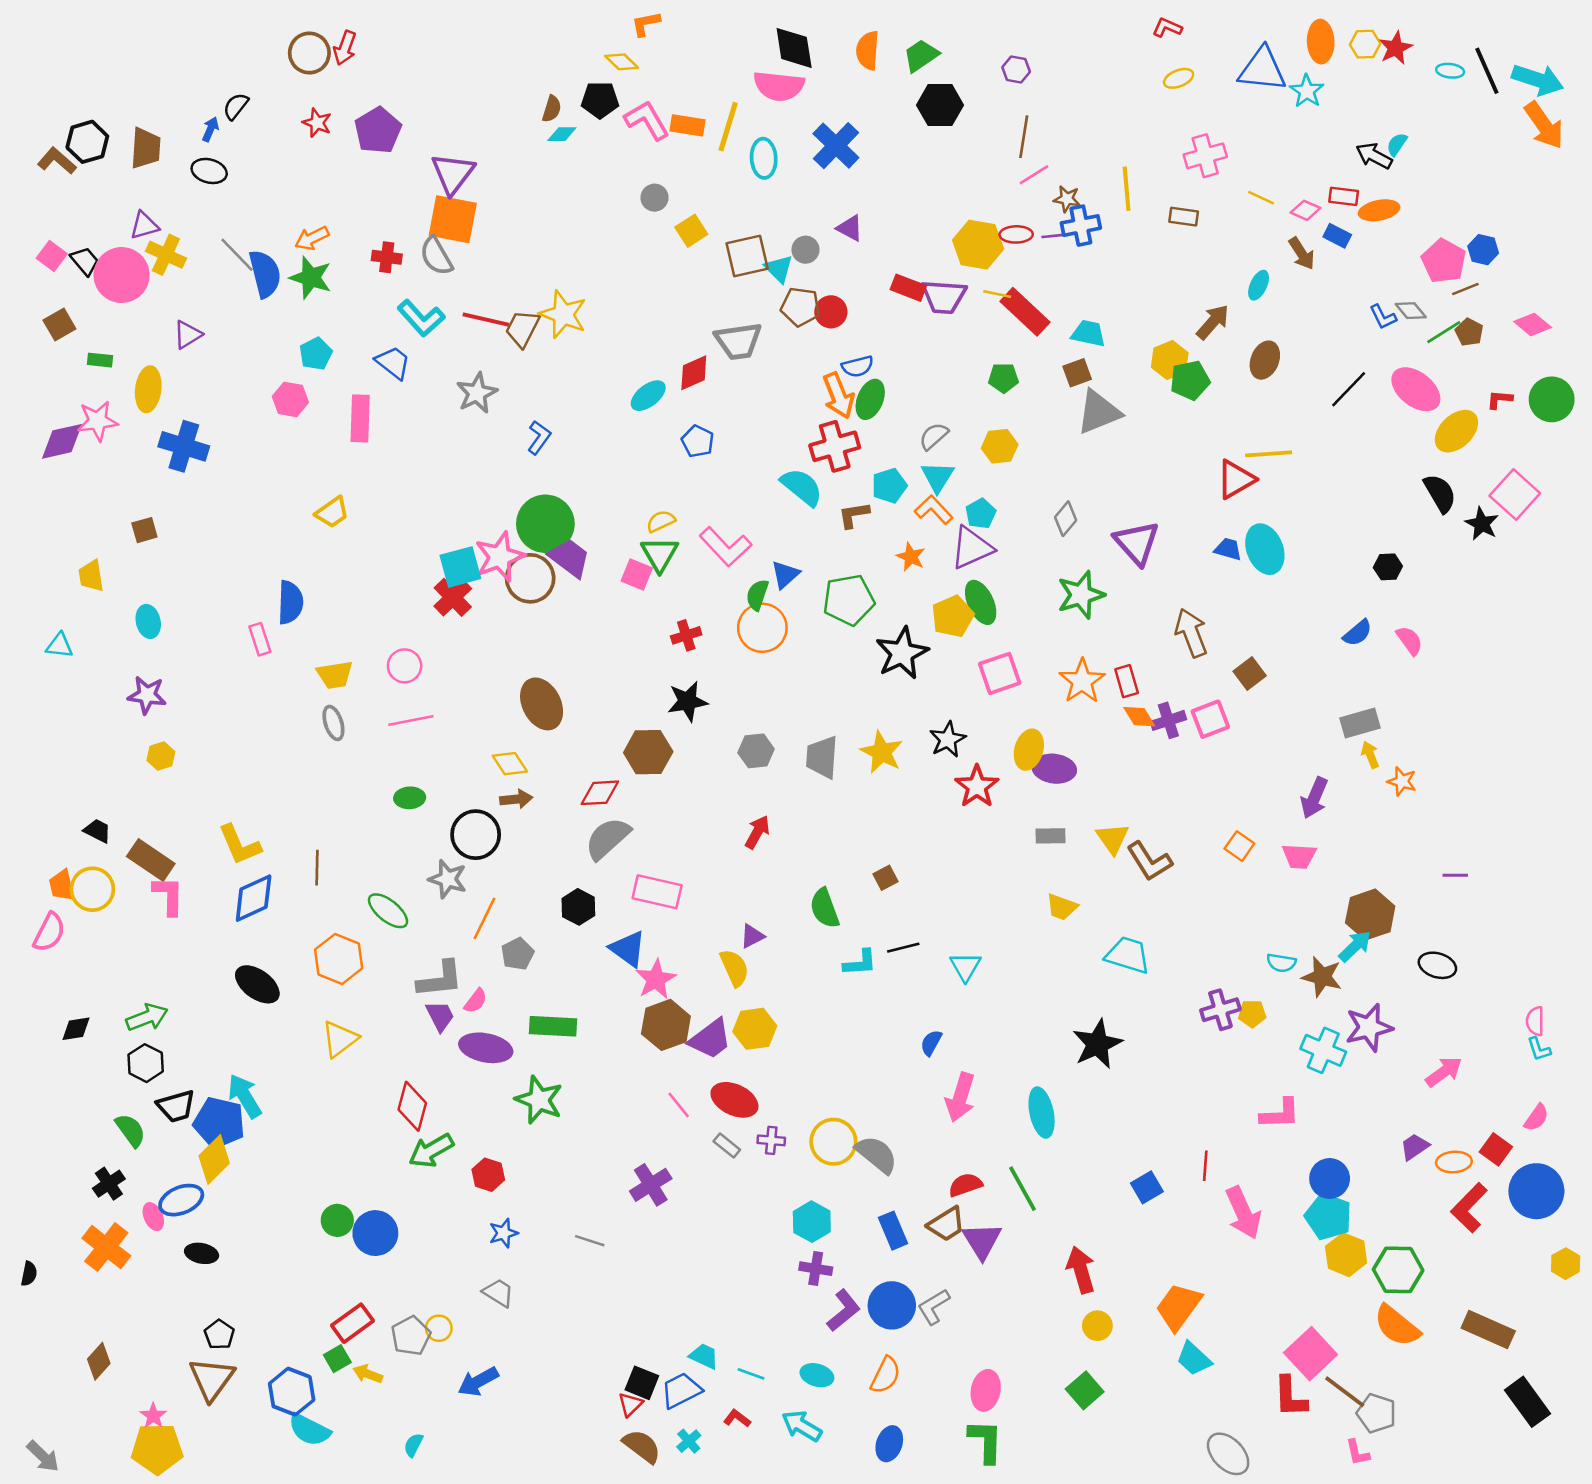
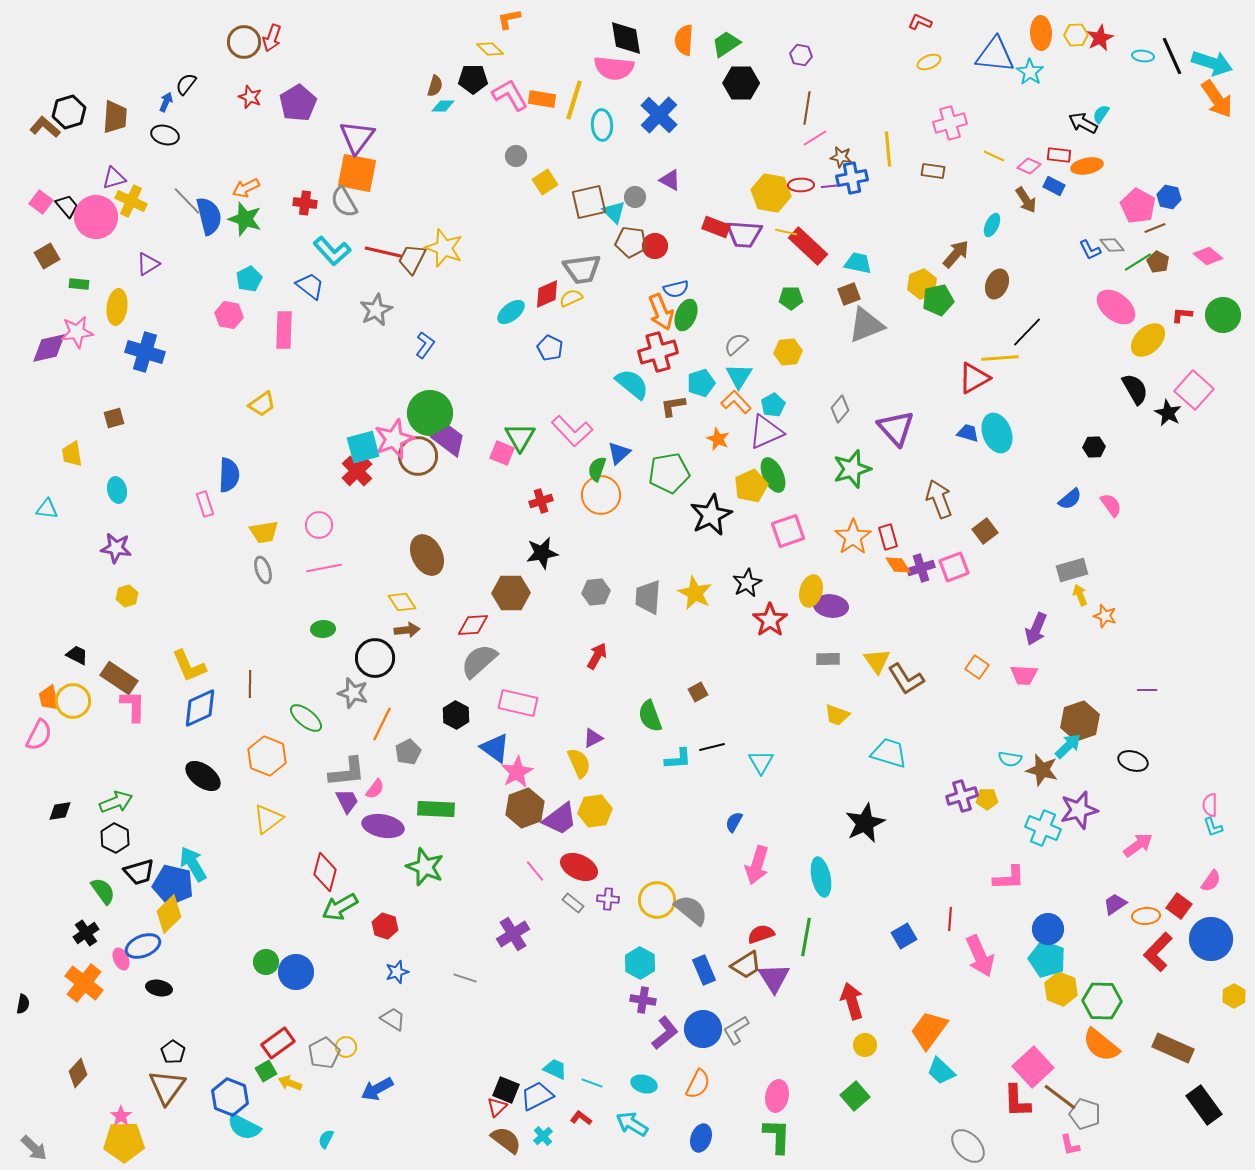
black line: (1349, 389) -> (1027, 332), moved
yellow semicircle: (661, 521) -> (571, 298), moved
green line: (1022, 1189) -> (806, 937), turned 39

